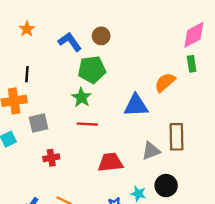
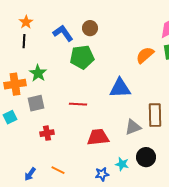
black line: (27, 74) -> (24, 41), moved
orange semicircle: (165, 82) -> (145, 55), moved
green star: (81, 97) -> (38, 73), moved

